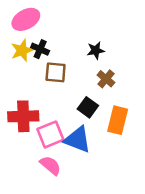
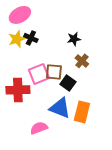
brown square: (56, 72) -> (54, 72), moved
orange rectangle: (118, 120) -> (82, 112), moved
pink square: (50, 134) -> (39, 74), moved
pink semicircle: (50, 165) -> (39, 128), turned -60

